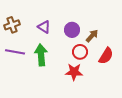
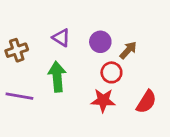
brown cross: (12, 25) -> (17, 50), moved
purple line: (15, 52) -> (19, 96), moved
red semicircle: (106, 56) -> (146, 102), moved

